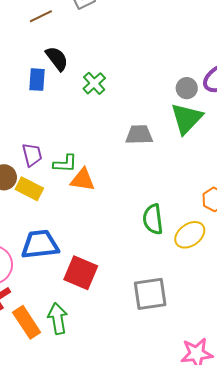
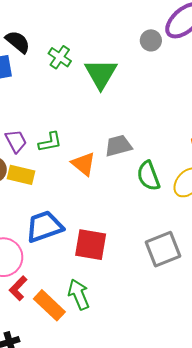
green triangle: (187, 119) -> (101, 74), moved
gray trapezoid: (139, 135) -> (118, 146), moved
orange triangle: (83, 180) -> (83, 164), moved, turned 44

